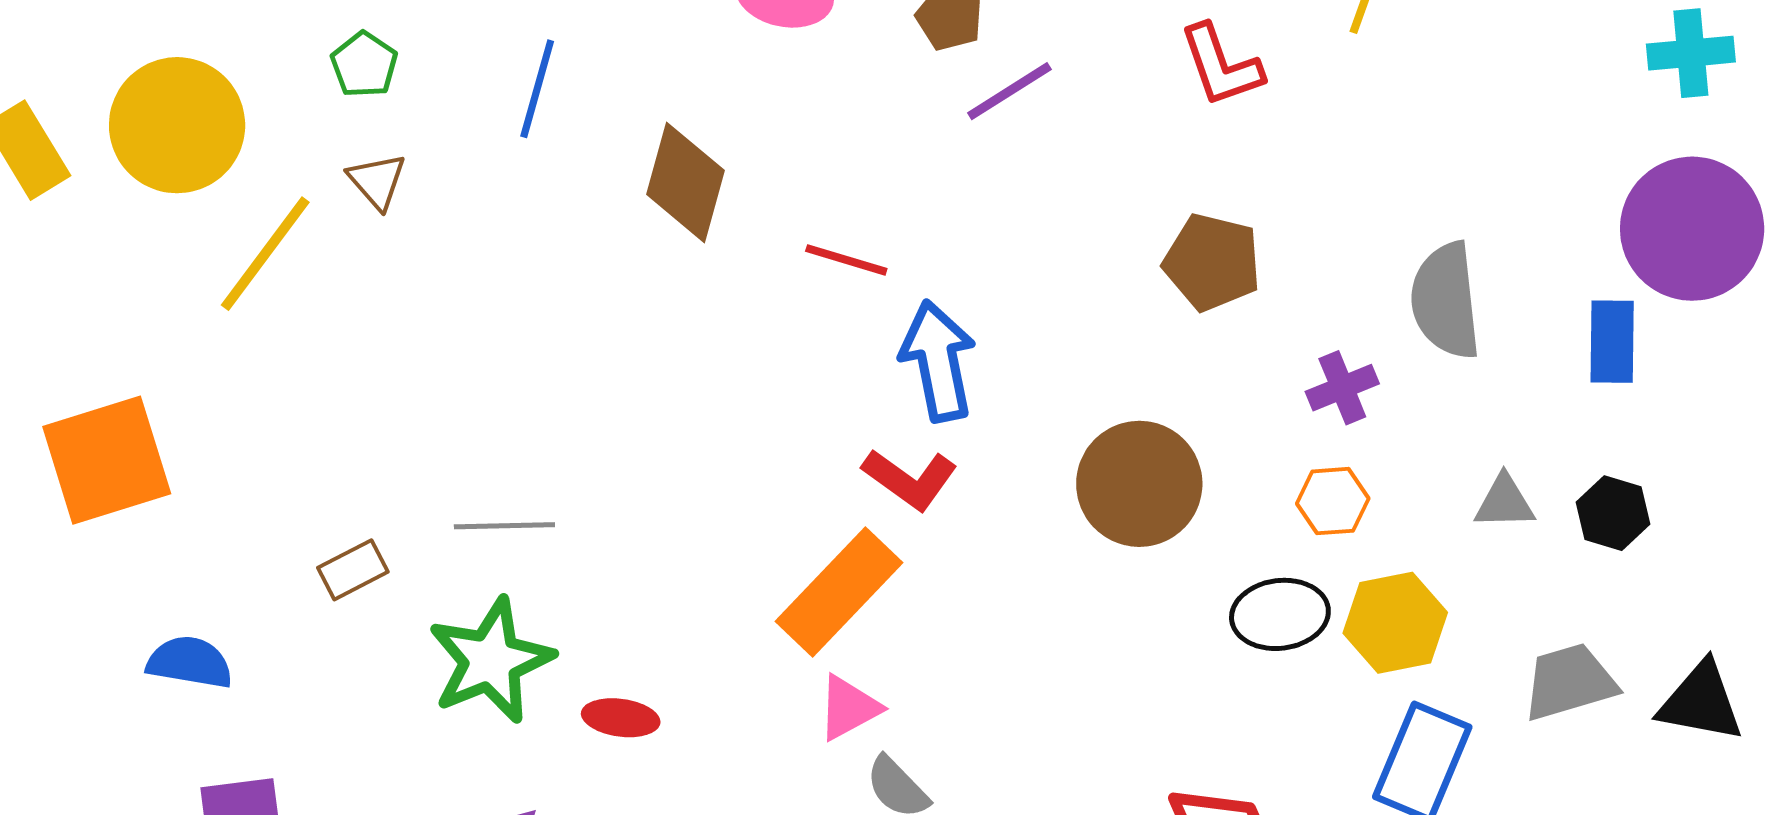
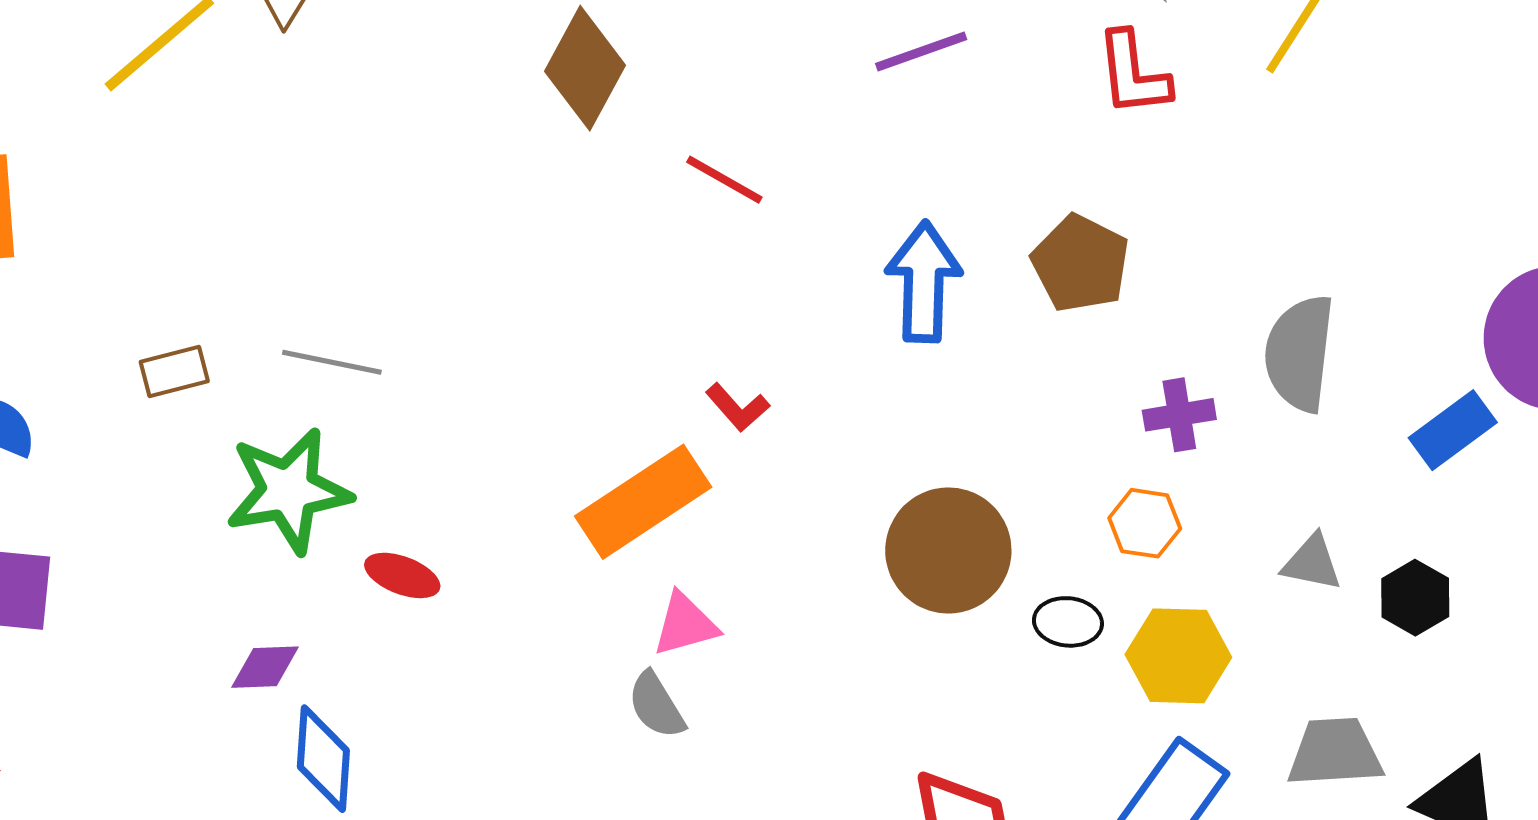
blue rectangle: (1612, 342) -> (1453, 430), turned 40
blue arrow: (938, 361) -> (924, 282), moved
red L-shape: (910, 479) -> (737, 407), size x0.7
brown circle: (1139, 484) -> (948, 550), moved
black ellipse: (1280, 614) -> (1068, 622), size x0.7
pink triangle: (849, 708) -> (685, 624), moved

